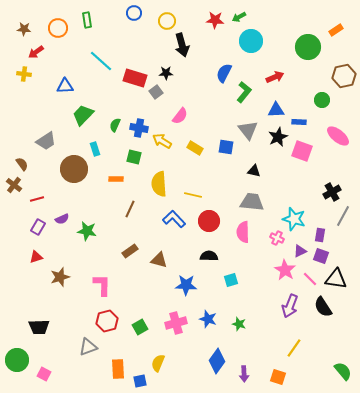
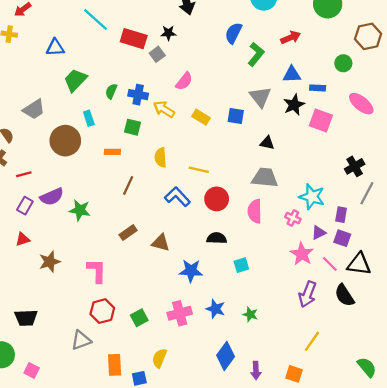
yellow semicircle: (159, 184) -> (161, 157), size x0.7
purple semicircle: (62, 219) -> (52, 197), size x1.5

